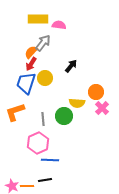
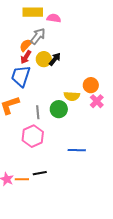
black arrow: (71, 66) -> (55, 59), moved
yellow circle: (45, 78) -> (44, 59), moved
blue line: (50, 160) -> (77, 150), moved

